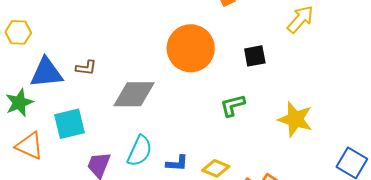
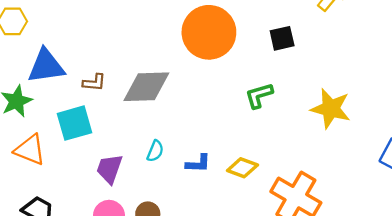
brown L-shape: (86, 68) -> (94, 82), moved
cyan semicircle: (140, 151) -> (155, 151), size x0.6

